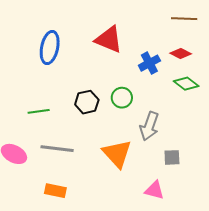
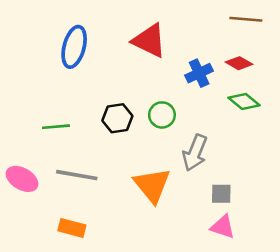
pink triangle: (154, 190) -> (223, 227), moved

